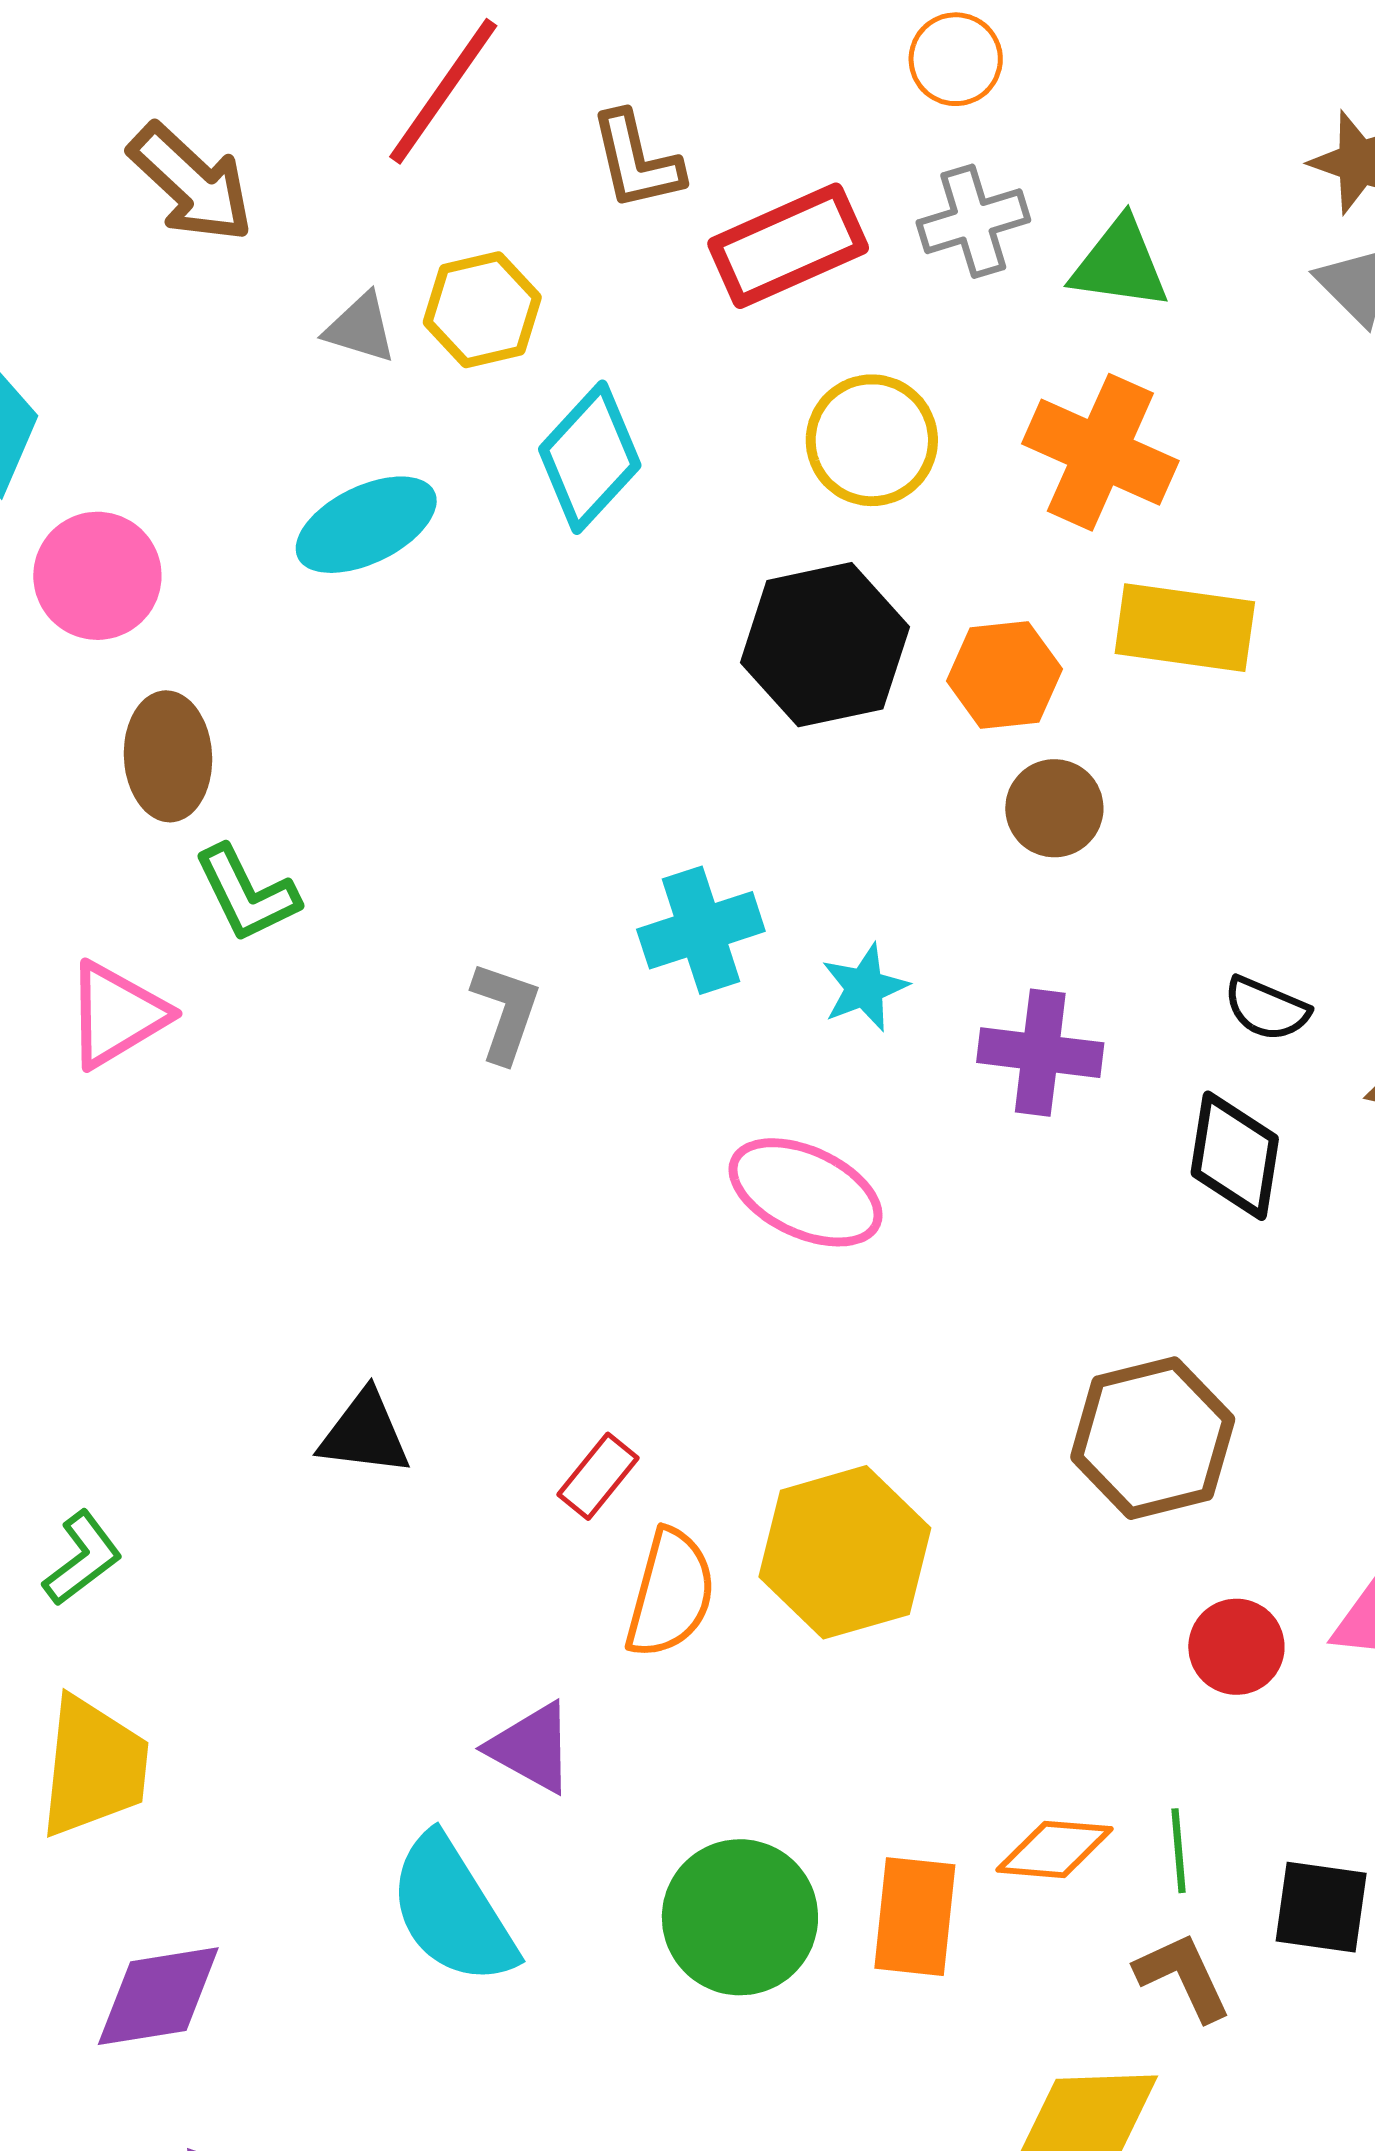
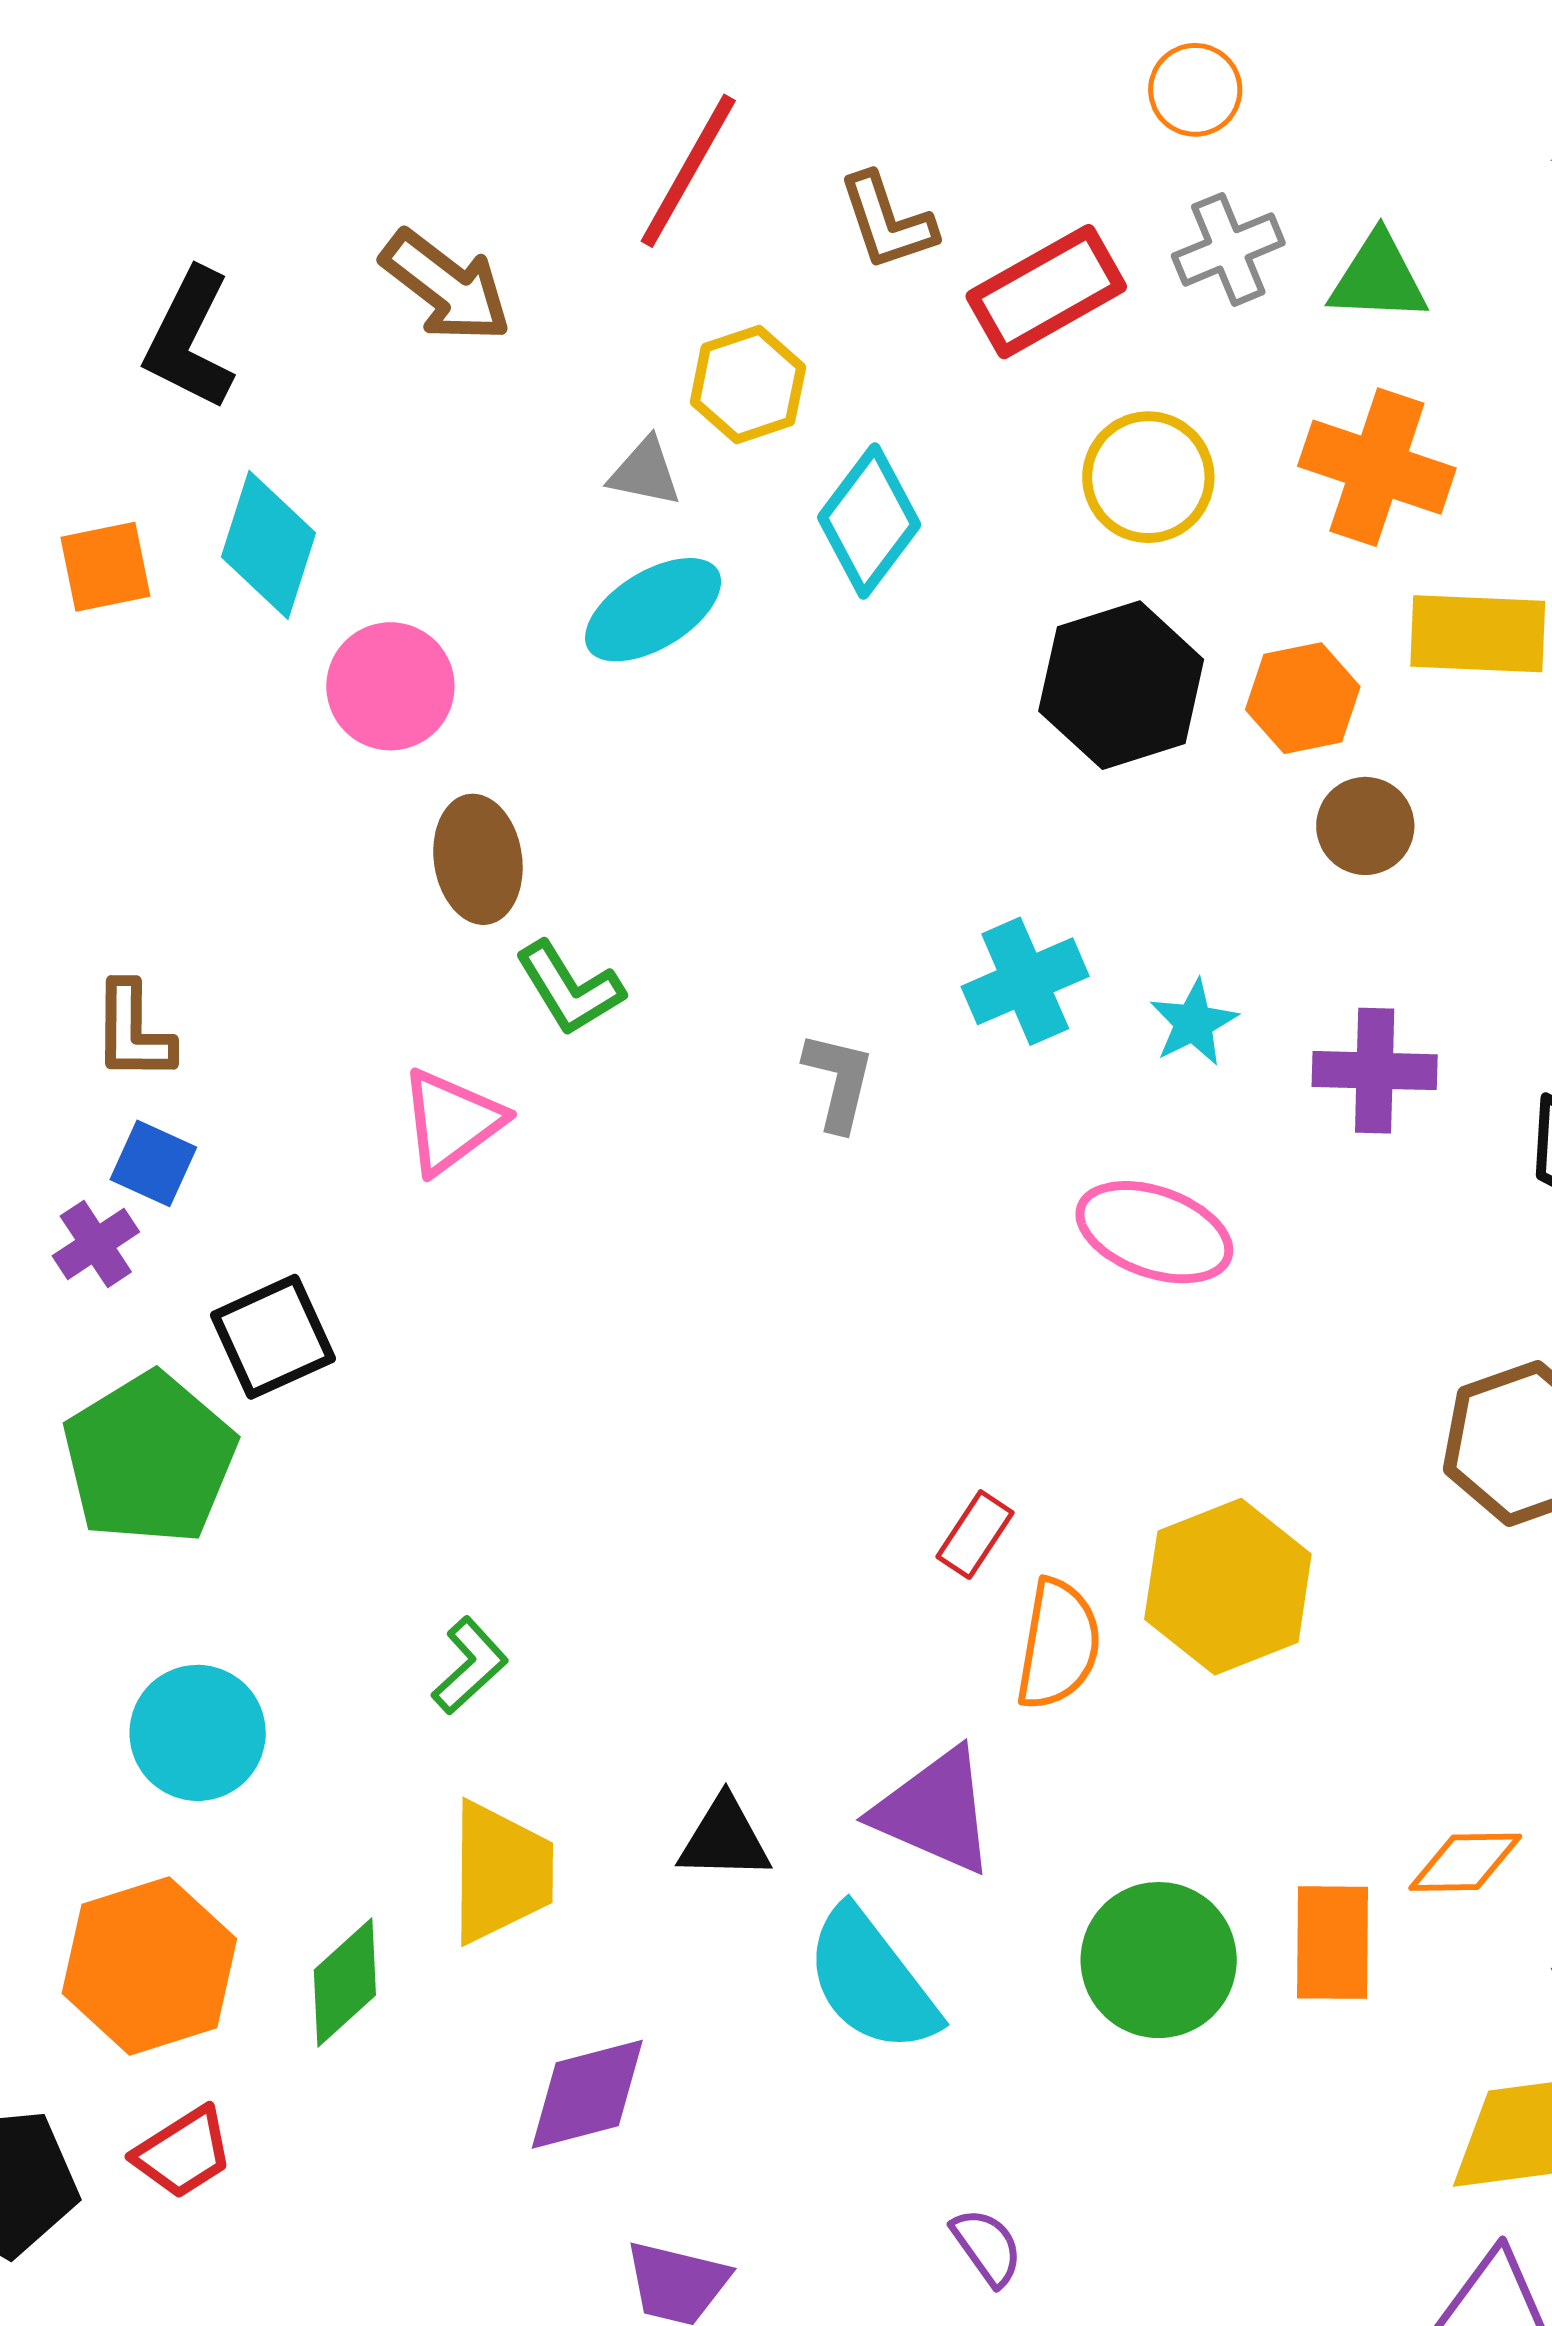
gray triangle: (360, 328) -> (645, 472), moved
black triangle: (365, 1433) -> (724, 1839), moved
purple triangle: (532, 1748) -> (935, 1811), size x1.4

